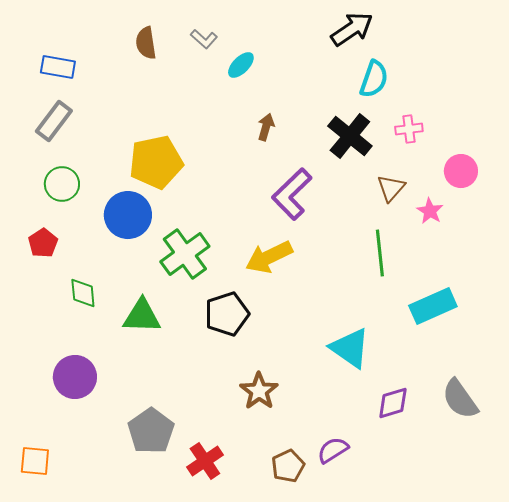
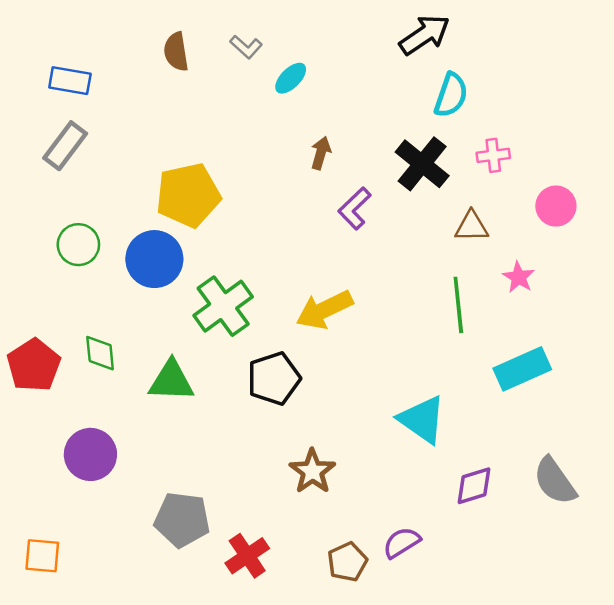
green circle: (62, 184) -> (78, 245), moved
brown triangle: (391, 188) -> (472, 227), turned 48
purple L-shape: (292, 194) -> (355, 208), moved, size x0.7
pink star: (430, 211) -> (519, 277), moved
red pentagon: (43, 243) -> (34, 365), moved, size x1.5
gray pentagon: (151, 431) -> (182, 520), turned -30

